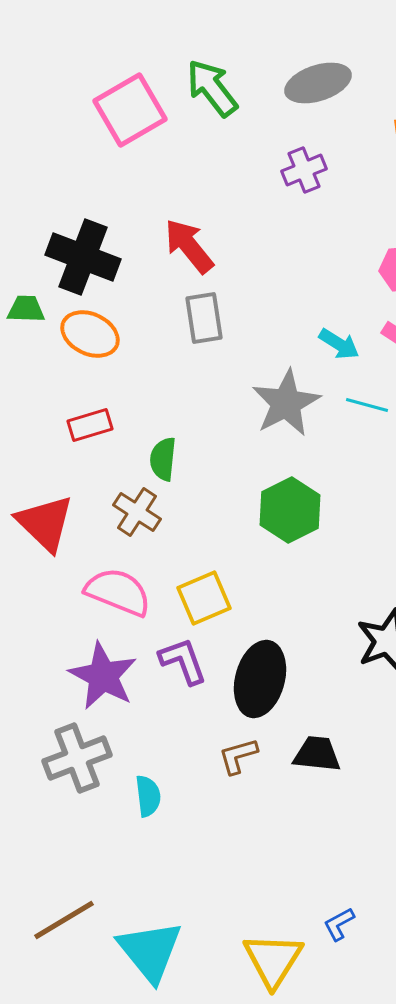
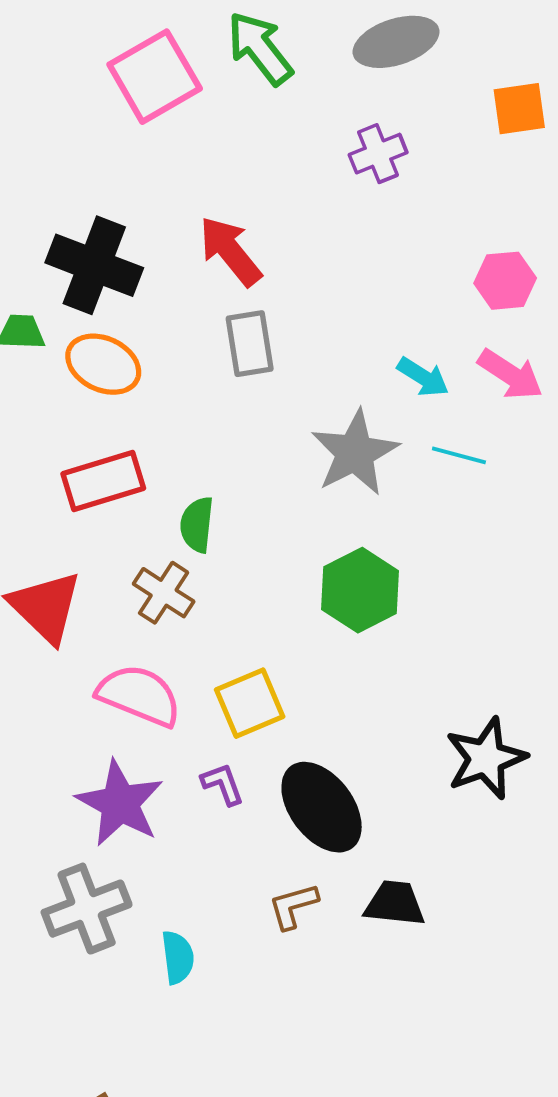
red rectangle: (90, 425) -> (103, 481), size x1.4
purple L-shape: (183, 661) -> (223, 784), size x0.7
black ellipse: (260, 679) -> (322, 807), turned -52

